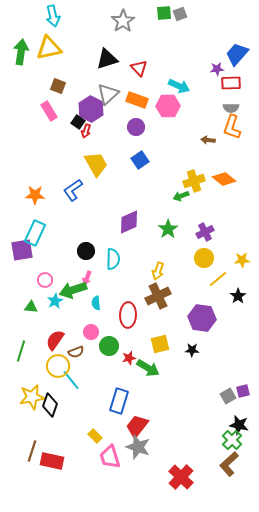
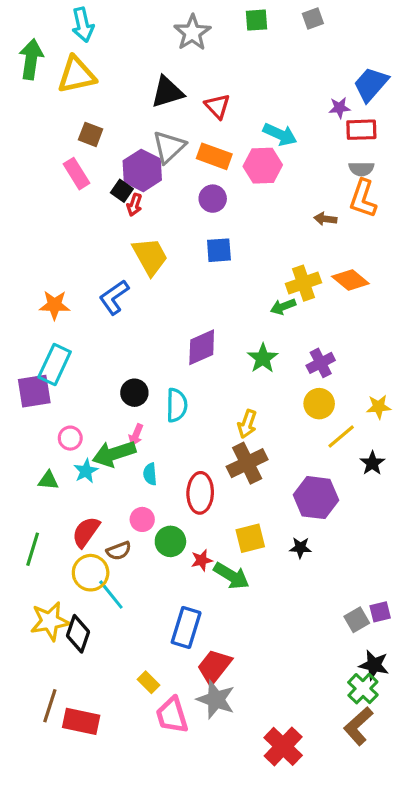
gray square: (180, 14) -> (313, 19), moved
green arrow: (21, 52) -> (31, 59), moved
blue square: (140, 160) -> (219, 250), turned 30

